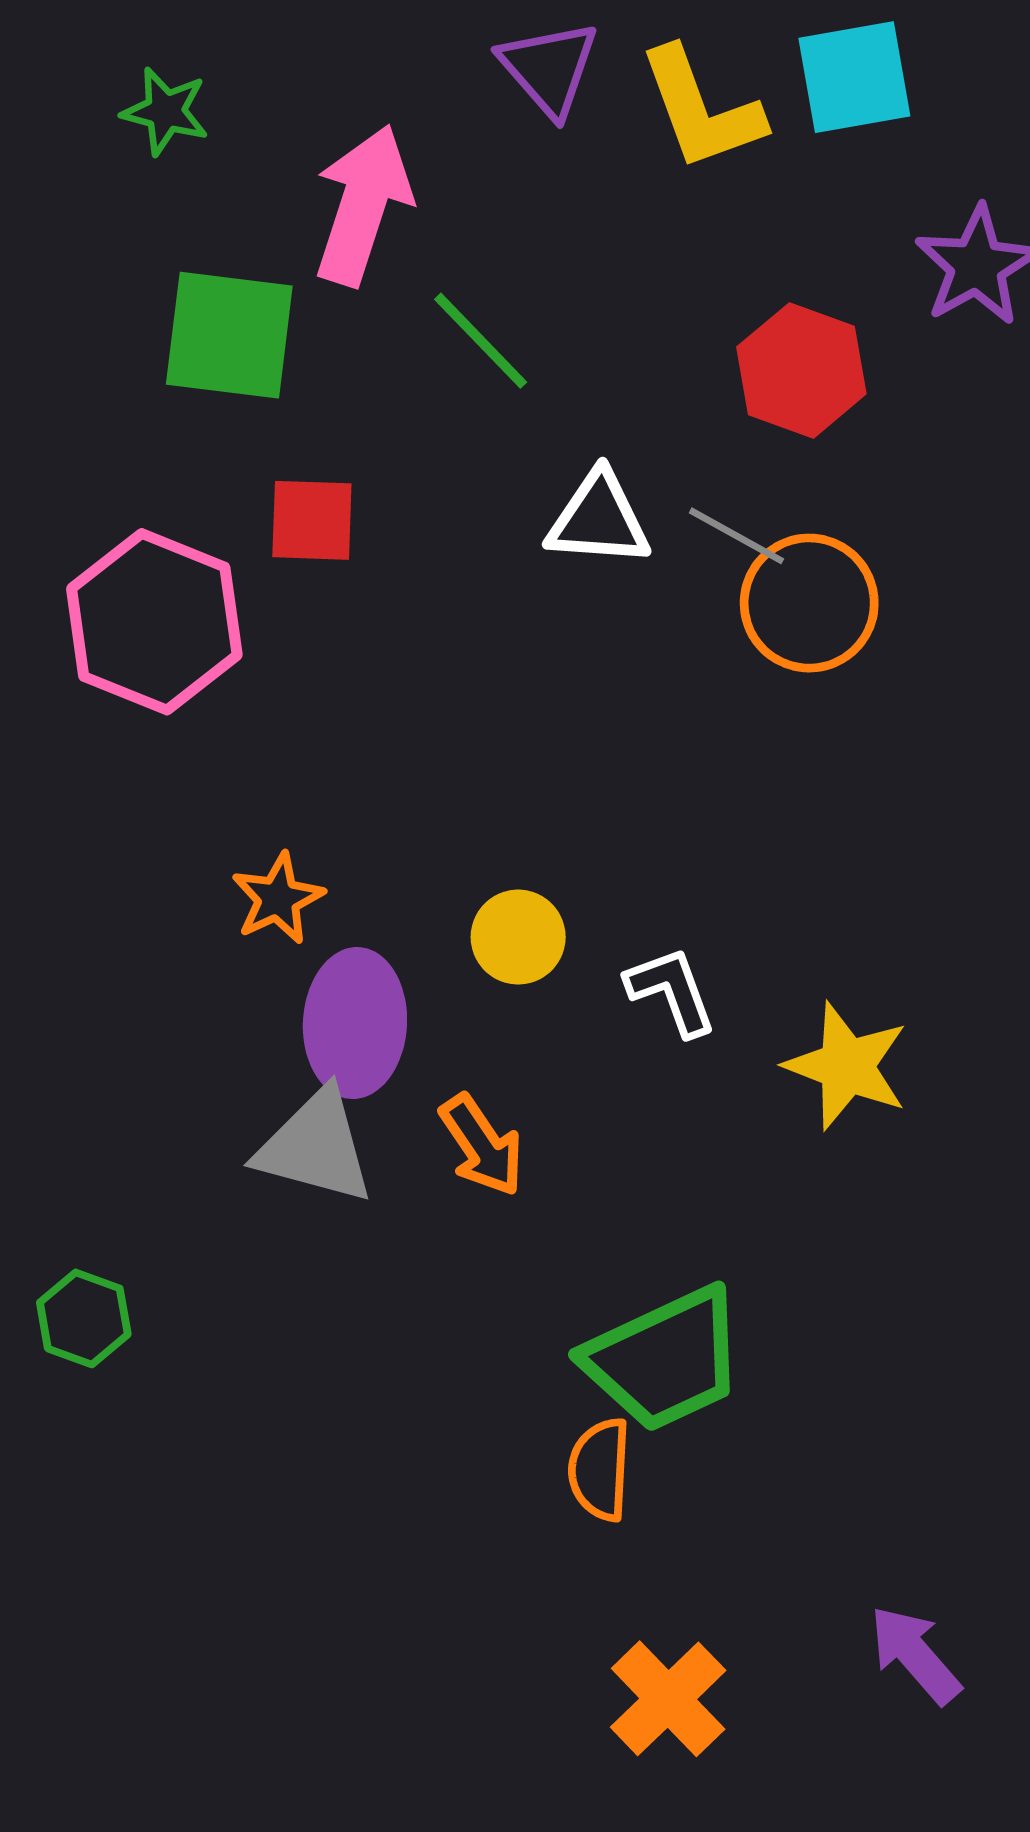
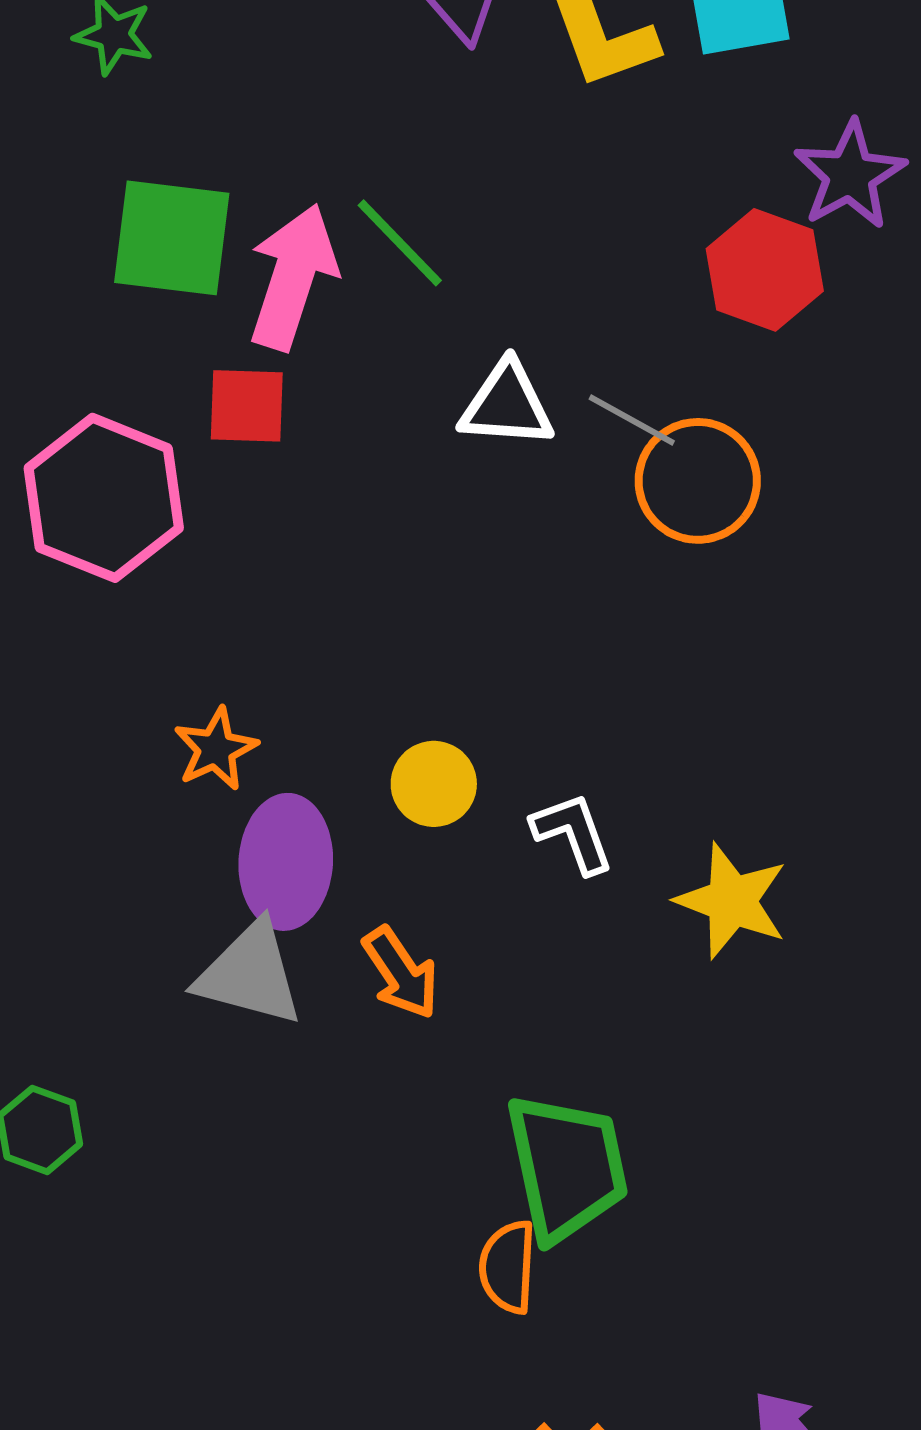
pink arrow: (363, 205) -> (293, 277), moved
red hexagon: (801, 370) -> (765, 270), moved
green trapezoid: (665, 1359) -> (567, 1167), turned -77

